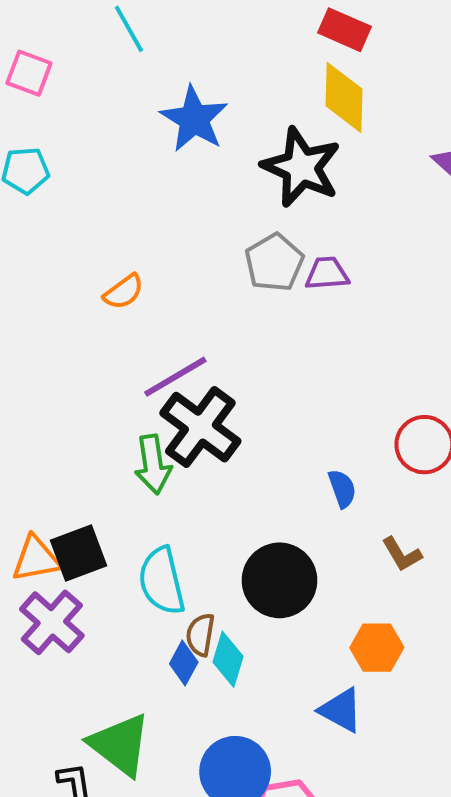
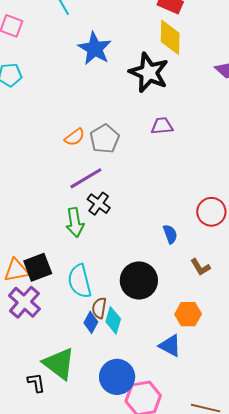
gray pentagon: (274, 262) -> (105, 139), moved
orange semicircle: (124, 292) -> (75, 137), moved
black cross: (200, 427) -> (99, 204), size x0.6

